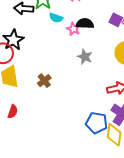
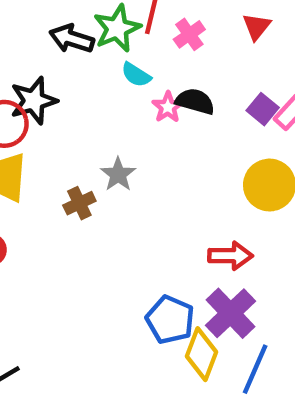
gray star: (85, 57) -> (118, 174), moved

